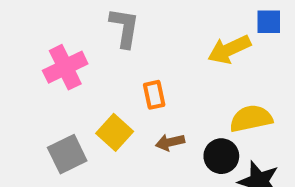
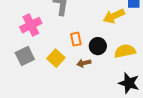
gray square: (67, 154) -> (25, 56), moved
black circle: (221, 156) -> (98, 46), moved

